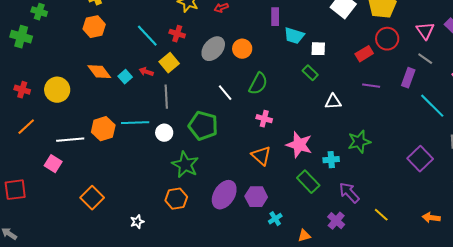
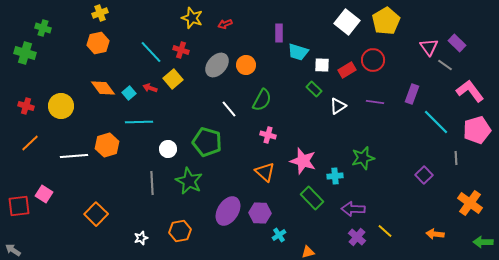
red circle: (387, 39) -> (373, 60), moved
red rectangle: (364, 54) -> (347, 70), moved
gray line: (425, 59) -> (445, 65), moved
gray line: (166, 97) -> (152, 183), moved
white triangle: (333, 102) -> (338, 106), moved, turned -30
cyan line: (135, 123) -> (139, 122), moved
purple square: (420, 159) -> (424, 175), size x0.7
pink square: (53, 164) -> (44, 194), moved
purple arrow: (349, 193) -> (353, 209), turned -45
orange hexagon: (176, 199) -> (180, 231), moved
purple cross: (336, 221) -> (357, 237), moved

